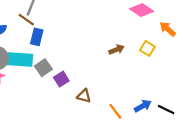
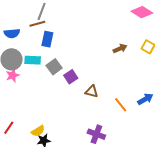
brown line: (26, 20) -> (37, 24), turned -49
cyan rectangle: (20, 60) -> (33, 60), size x0.7

